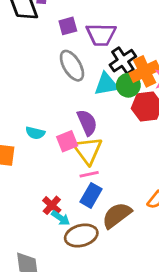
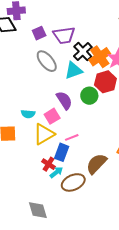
green circle: (128, 85) -> (89, 96), moved
yellow triangle: (88, 150) -> (44, 134), moved, turned 45
blue rectangle: (91, 195) -> (62, 152), moved
cyan arrow: (61, 218) -> (56, 172), turned -64

